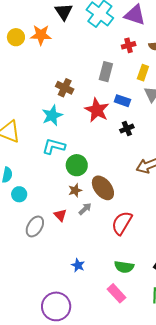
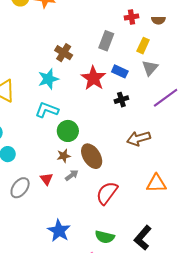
blue star: (78, 265) -> (59, 231), size x1.6

